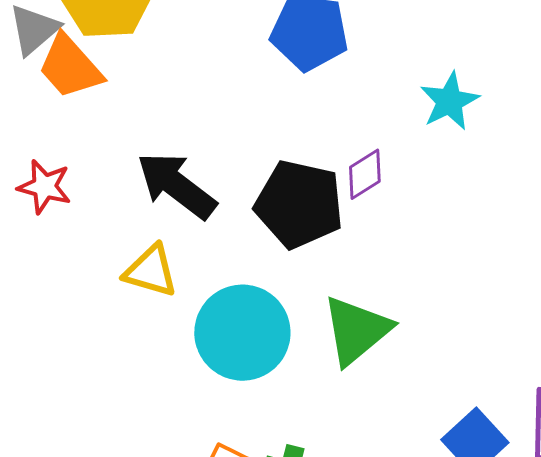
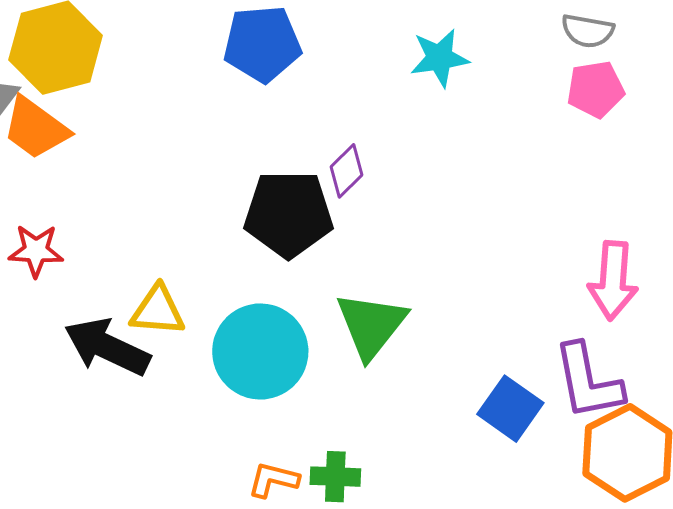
cyan star: (450, 101) -> (440, 58), moved, turned 30
black arrow: (176, 185) -> (107, 347), moved

